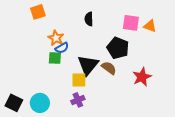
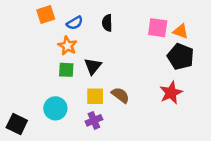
blue semicircle: (62, 48) -> (75, 23), moved
black pentagon: (118, 48) -> (181, 57), moved
black triangle: (88, 65) -> (93, 66), moved, size x0.7
brown semicircle: (109, 68) -> (120, 95), moved
cyan circle: (40, 103) -> (55, 108), moved

